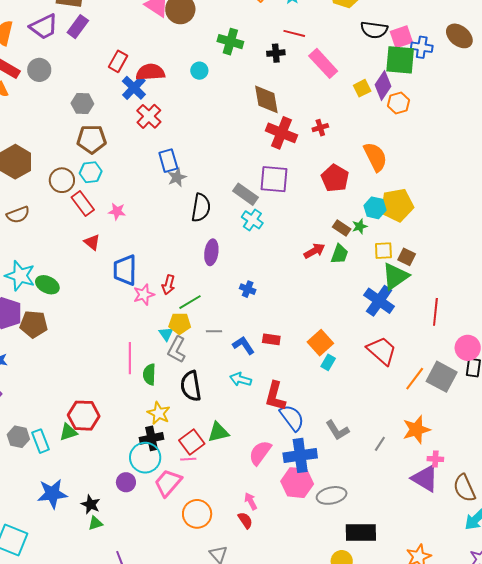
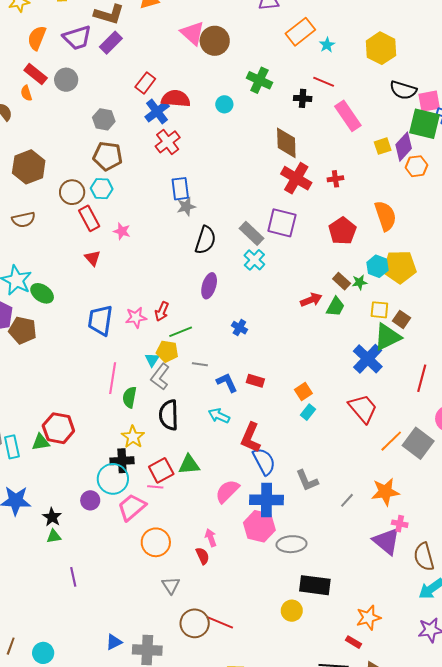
blue trapezoid: (125, 270) -> (100, 320), moved
orange square: (320, 343) -> (303, 391), size x0.7

